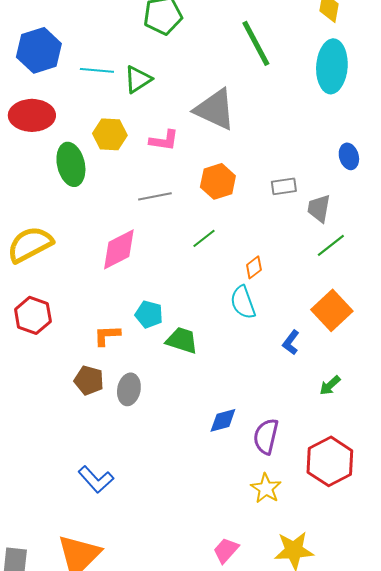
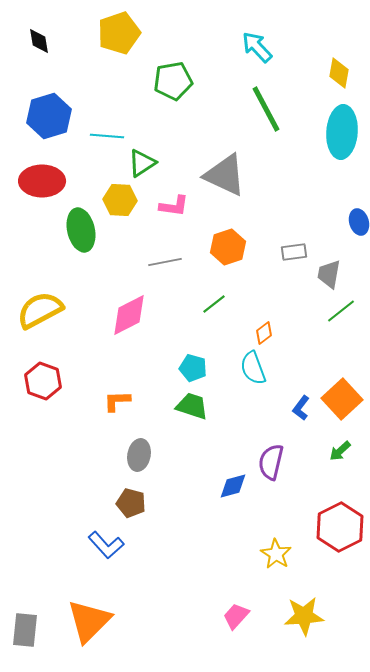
green triangle: (138, 79) -> (142, 163), moved
orange square: (332, 310) -> (342, 399), moved
cyan pentagon: (149, 314) -> (193, 368), moved
brown pentagon: (89, 380) -> (131, 503), moved
purple semicircle: (266, 436) -> (271, 462), moved

